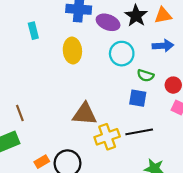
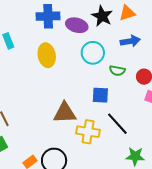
blue square: (138, 98) -> (100, 95), moved
black line: (139, 132) -> (117, 124), turned 65
yellow cross: (107, 137) -> (88, 132), turned 35

